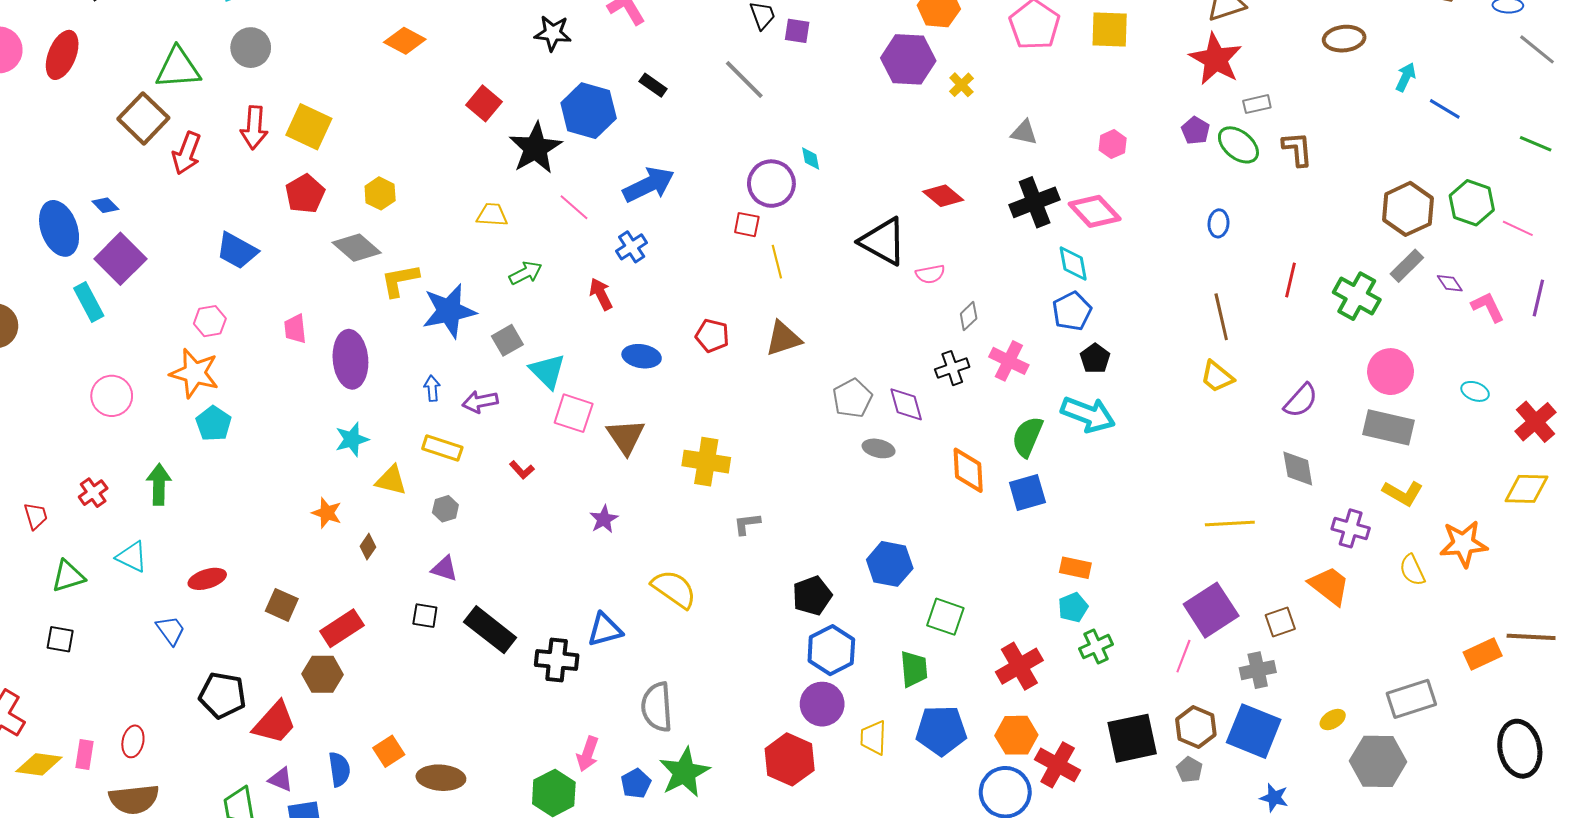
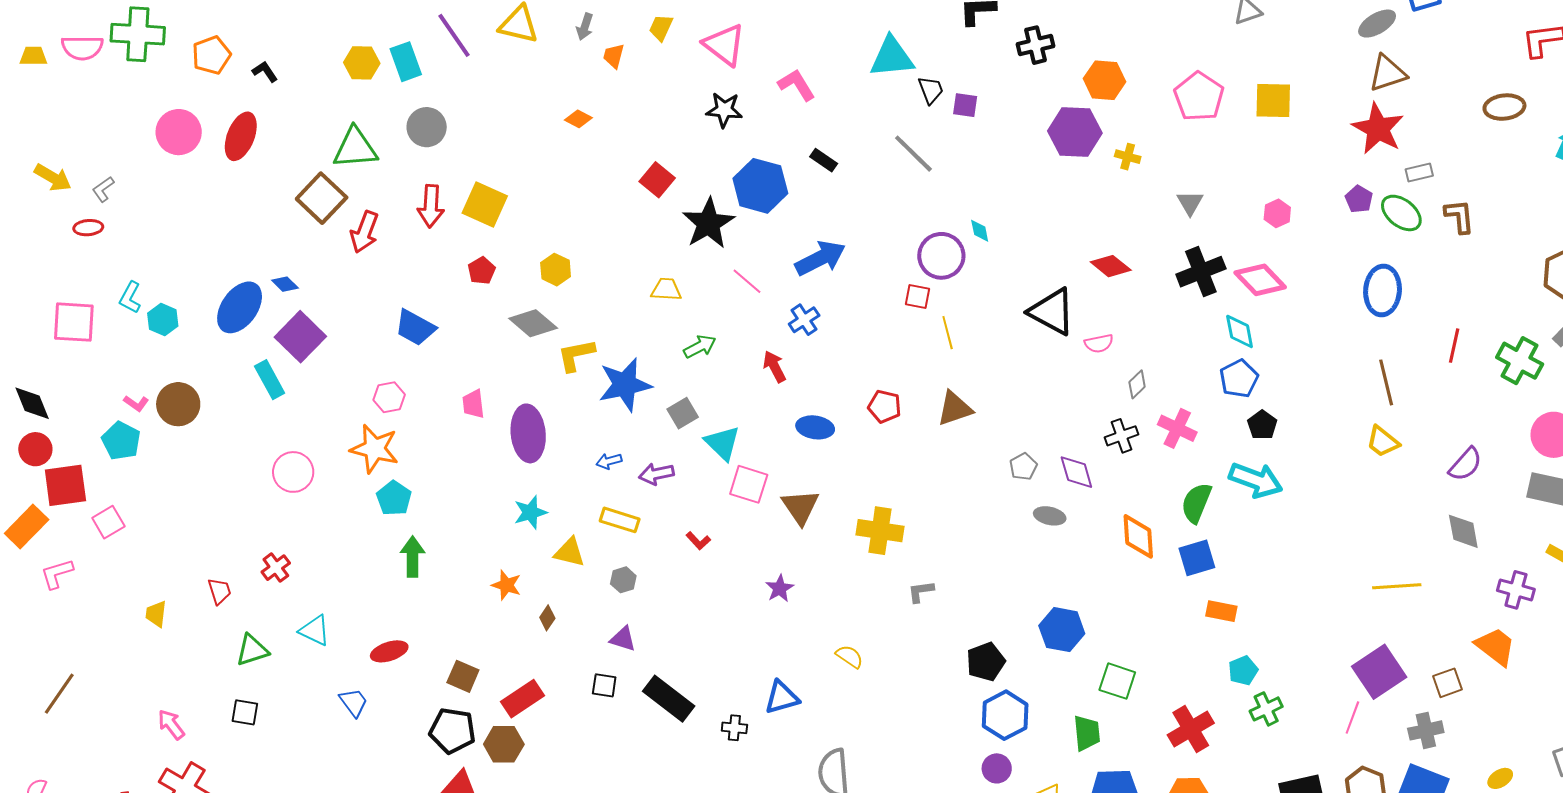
orange diamond: (405, 41) -> (578, 119), size x0.7
yellow cross: (961, 85) -> (1128, 157), turned -30
gray triangle: (1024, 132) -> (1190, 203), turned 48
red pentagon: (305, 194) -> (482, 271), size x0.7
blue ellipse: (1218, 223) -> (1383, 291), size x1.8
blue ellipse: (59, 228) -> (240, 307), turned 56
blue arrow: (432, 388) -> (609, 461), turned -100
gray pentagon: (852, 398) -> (1023, 467), size x0.7
green arrow: (159, 484) -> (413, 557), moved
orange rectangle: (1075, 568) -> (1221, 611), moved
yellow semicircle: (674, 589) -> (850, 657), size x0.6
black cross: (557, 660) -> (734, 728), size x0.6
black pentagon: (222, 695) -> (452, 731), moved
purple circle: (822, 704) -> (997, 768), size x0.7

